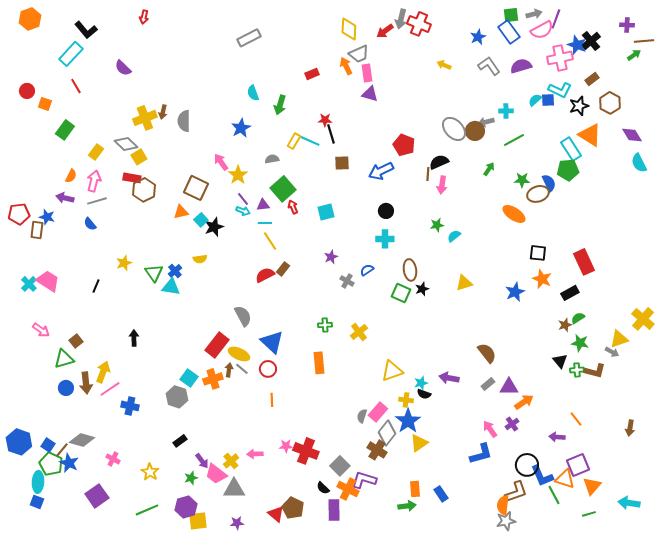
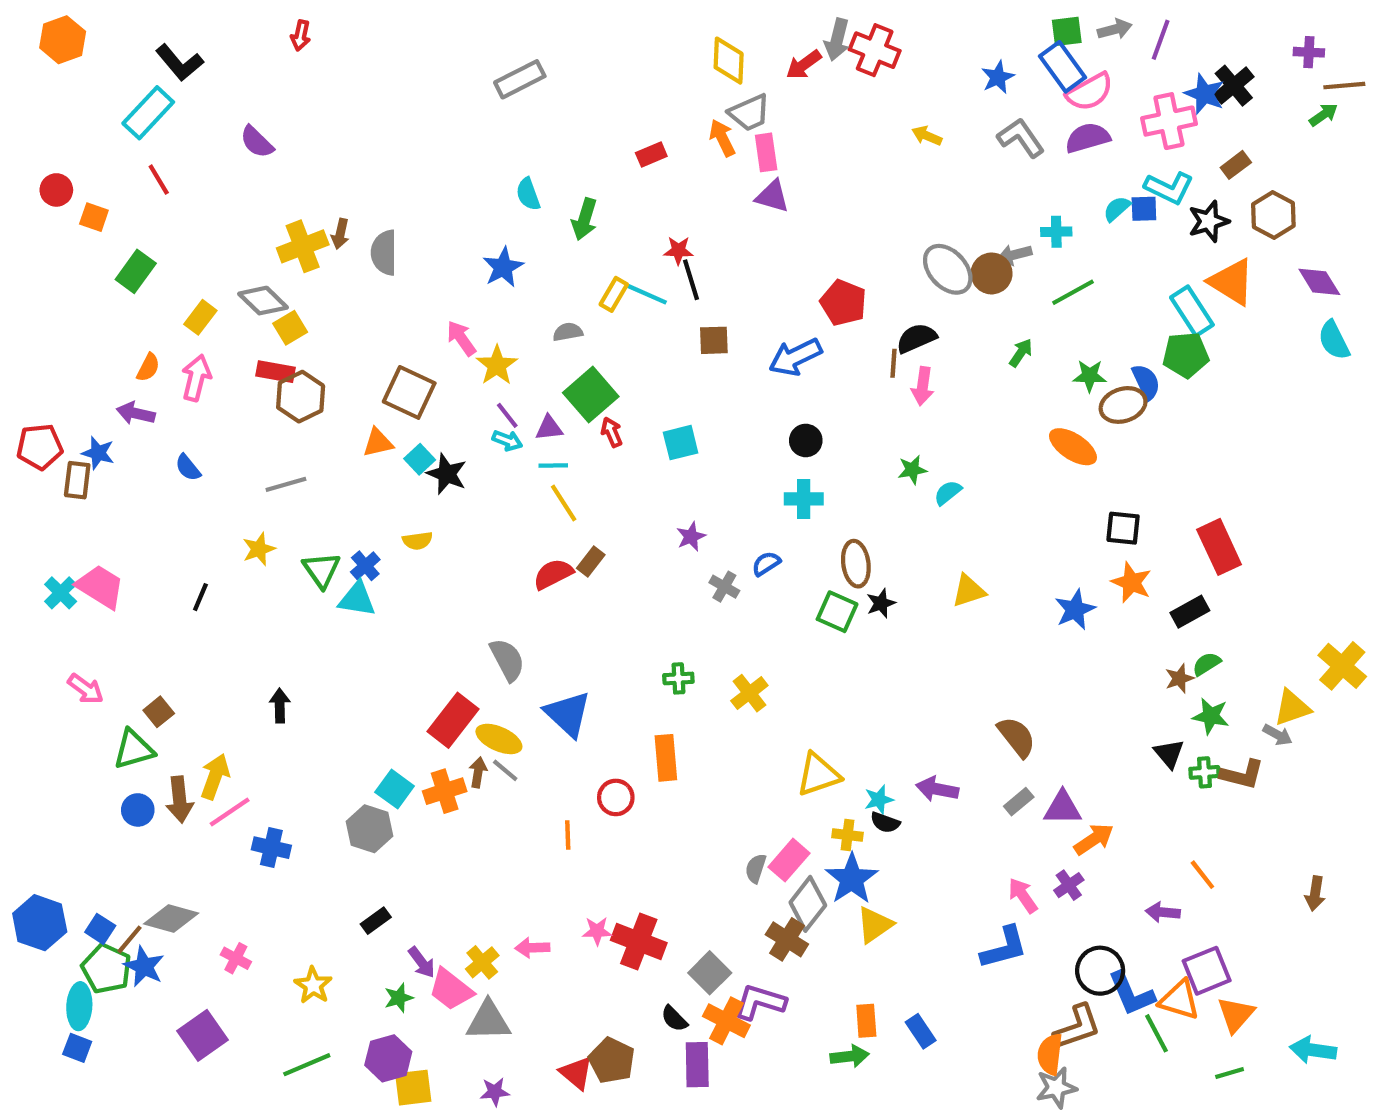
pink semicircle: (542, 30) -> (1090, 92), moved
gray line: (97, 201) -> (286, 484), moved
black star: (214, 227) -> (447, 474), turned -30
red circle: (268, 369) -> (616, 797), moved

